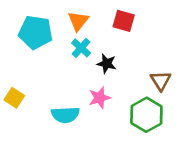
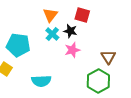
cyan pentagon: (36, 32) -> (18, 45), moved
black star: (107, 64) -> (70, 31), moved
pink star: (99, 98) -> (72, 50), moved

